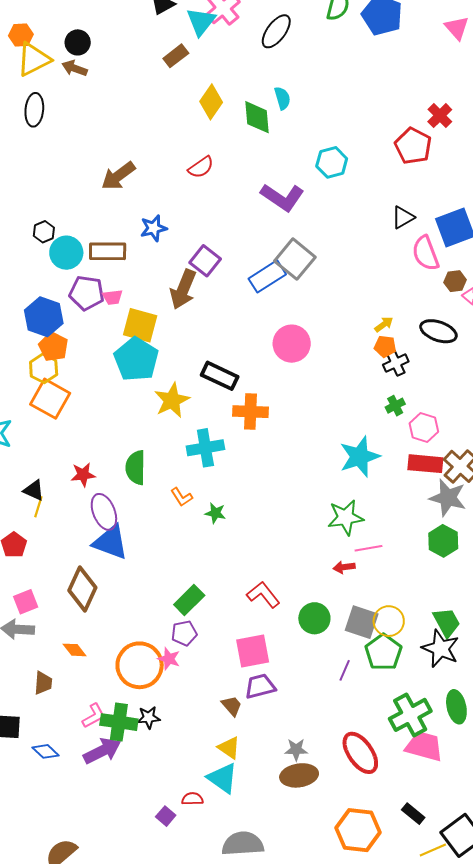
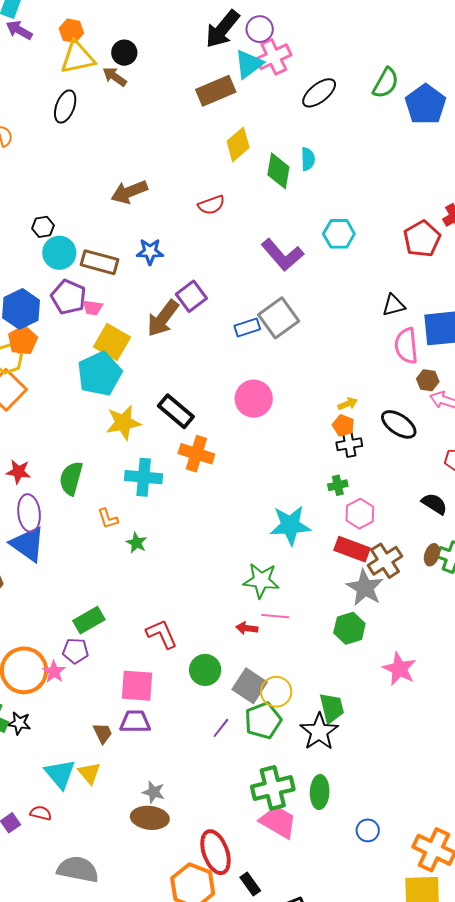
brown rectangle: (176, 56) -> (216, 91), size x1.5
blue rectangle: (267, 276) -> (247, 327), size x0.7
red ellipse: (360, 753) -> (215, 852), moved
cyan triangle: (223, 778) -> (60, 774), moved

